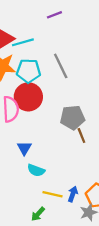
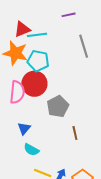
gray line: (61, 66) -> (84, 46), moved
gray pentagon: (73, 117) -> (58, 106), moved, turned -30
brown line: (81, 136) -> (75, 133), moved

